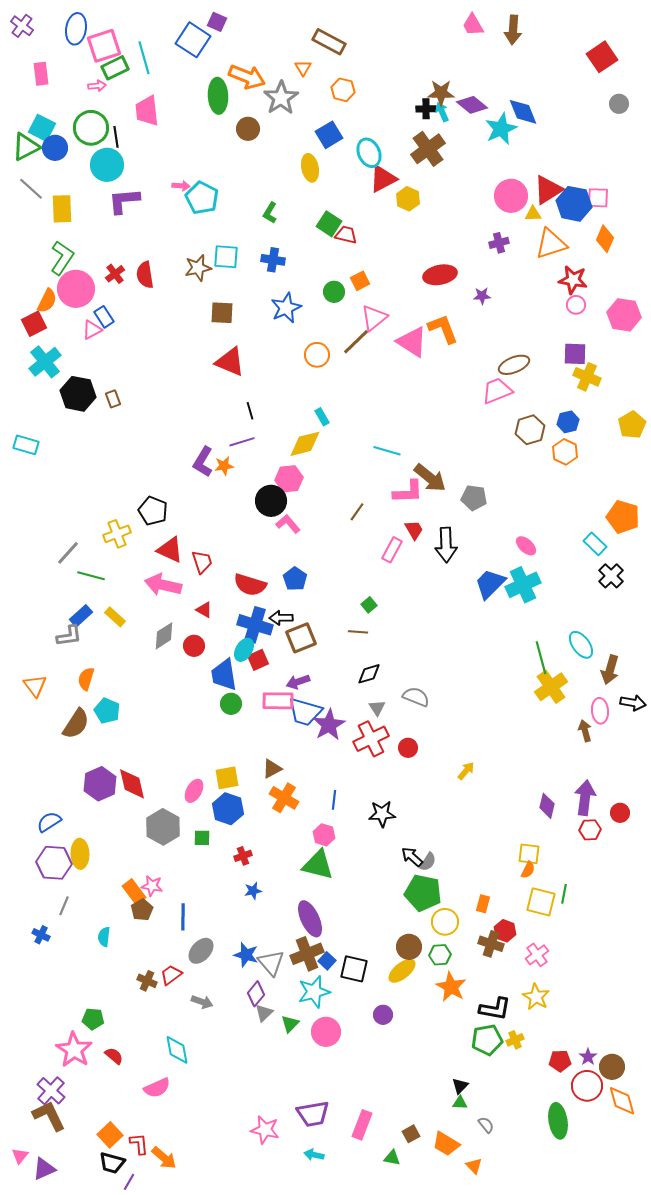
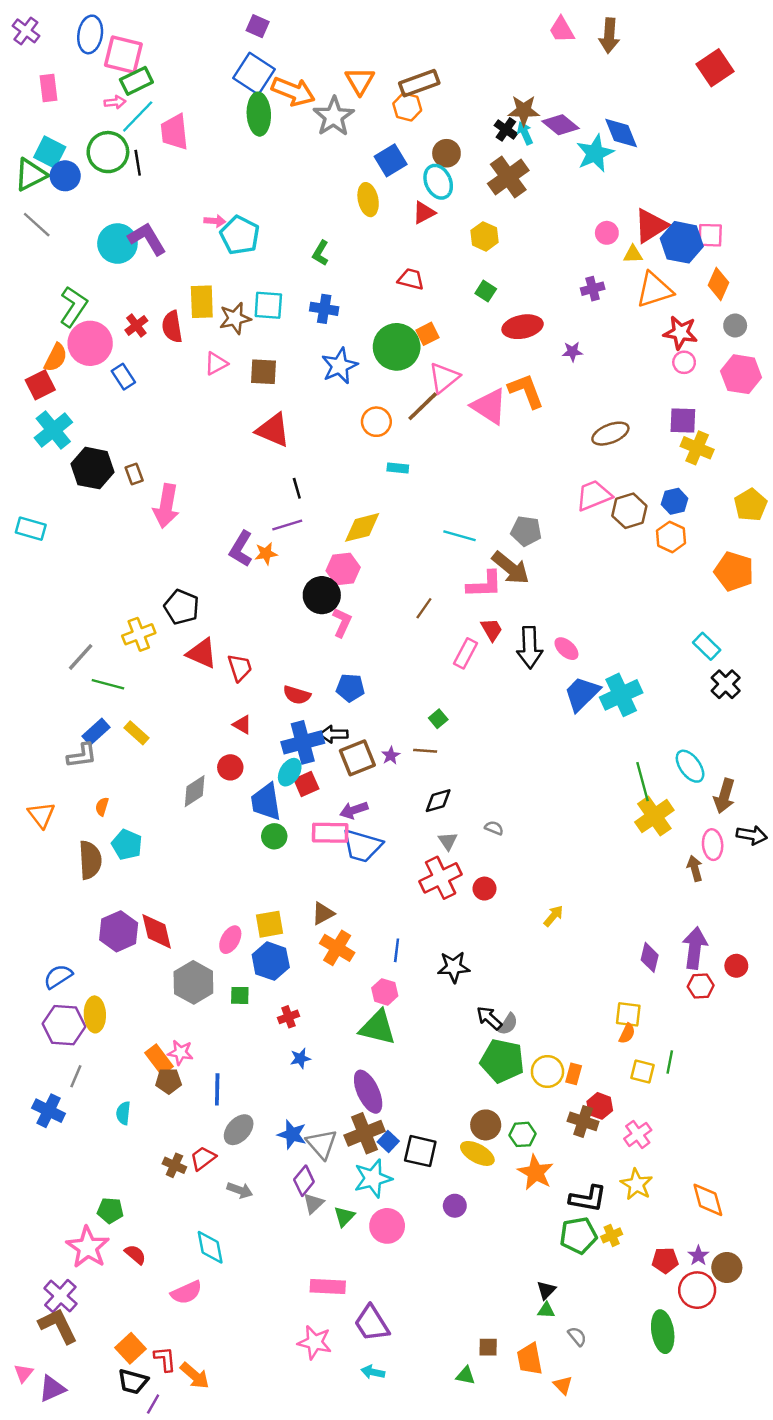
blue square: (193, 40) -> (254, 74), moved
brown rectangle: (329, 42) -> (419, 83), moved, turned -48
pink square: (104, 46) -> (123, 55), turned 32
cyan line: (144, 58) -> (138, 116), moved, turned 60
orange triangle: (303, 68) -> (360, 81), size x1.5
gray circle: (619, 104) -> (735, 325), moved
black cross: (426, 109) -> (506, 129), turned 36
brown circle: (248, 129) -> (446, 153), moved
cyan circle: (107, 165) -> (117, 244), moved
red triangle: (383, 179) -> (424, 213), moved, size x0.7
pink circle: (511, 196) -> (607, 233), size x0.6
purple L-shape: (124, 201) -> (147, 239), turned 64
yellow rectangle: (62, 209) -> (202, 302), moved
green square: (329, 224) -> (486, 291), moved, size x0.7
green circle: (334, 292) -> (397, 347), size x1.8
pink triangle: (92, 330) -> (216, 364), moved
pink trapezoid: (497, 391) -> (594, 495), moved
cyan rectangle: (322, 417) -> (398, 468), moved, turned -54
gray pentagon: (474, 498) -> (526, 531), moved
orange pentagon: (623, 517) -> (734, 571), moved
pink L-shape: (288, 524) -> (342, 622), turned 65
pink ellipse: (526, 546) -> (566, 649), moved
blue pentagon: (295, 579) -> (350, 688), turned -30
pink arrow: (163, 585) -> (166, 506), moved, turned -93
red semicircle: (250, 585) -> (297, 695), size x0.7
blue cross: (255, 625) -> (303, 742), turned -32
gray diamond: (164, 636) -> (195, 791), moved
orange semicircle: (86, 679) -> (102, 807), size x0.7
gray semicircle: (416, 697) -> (494, 828), size x0.6
brown semicircle: (76, 724) -> (90, 860), turned -36
purple star: (329, 725) -> (391, 756), moved, size x0.5
yellow square: (541, 902) -> (642, 1071), size x0.7
brown pentagon: (142, 910) -> (169, 1081), turned 30
yellow circle: (445, 922) -> (547, 1071), moved
blue cross: (41, 935) -> (49, 1111), size x1.5
yellow ellipse: (402, 971) -> (477, 1153), turned 68
orange diamond: (622, 1101) -> (708, 1200), moved
purple trapezoid: (313, 1114) -> (372, 1323), turned 68
pink rectangle: (362, 1125) -> (328, 1286), moved, turned 72
brown square: (411, 1134) -> (488, 1347), turned 30
orange trapezoid: (446, 1144) -> (530, 1359), turned 48

